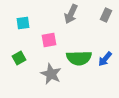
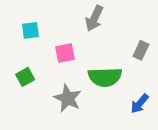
gray rectangle: (106, 15) -> (141, 50), moved
blue arrow: (105, 59) -> (140, 104), moved

